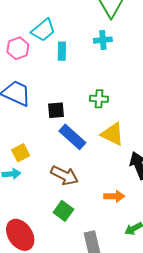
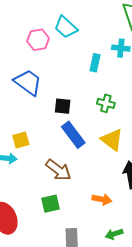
cyan trapezoid: (43, 30) -> (66, 27), turned 70
cyan rectangle: (62, 51) -> (95, 63), moved
green square: (63, 211) -> (51, 204), turned 30

